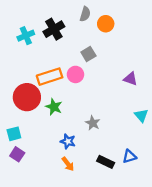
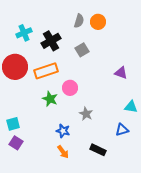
gray semicircle: (85, 14) -> (79, 21), moved
black cross: (54, 29) -> (51, 41), moved
pink circle: (75, 74) -> (70, 88), moved
red circle: (27, 97) -> (15, 67), moved
cyan triangle: (141, 115) -> (131, 107), turned -40
blue triangle: (129, 156) -> (122, 130), moved

